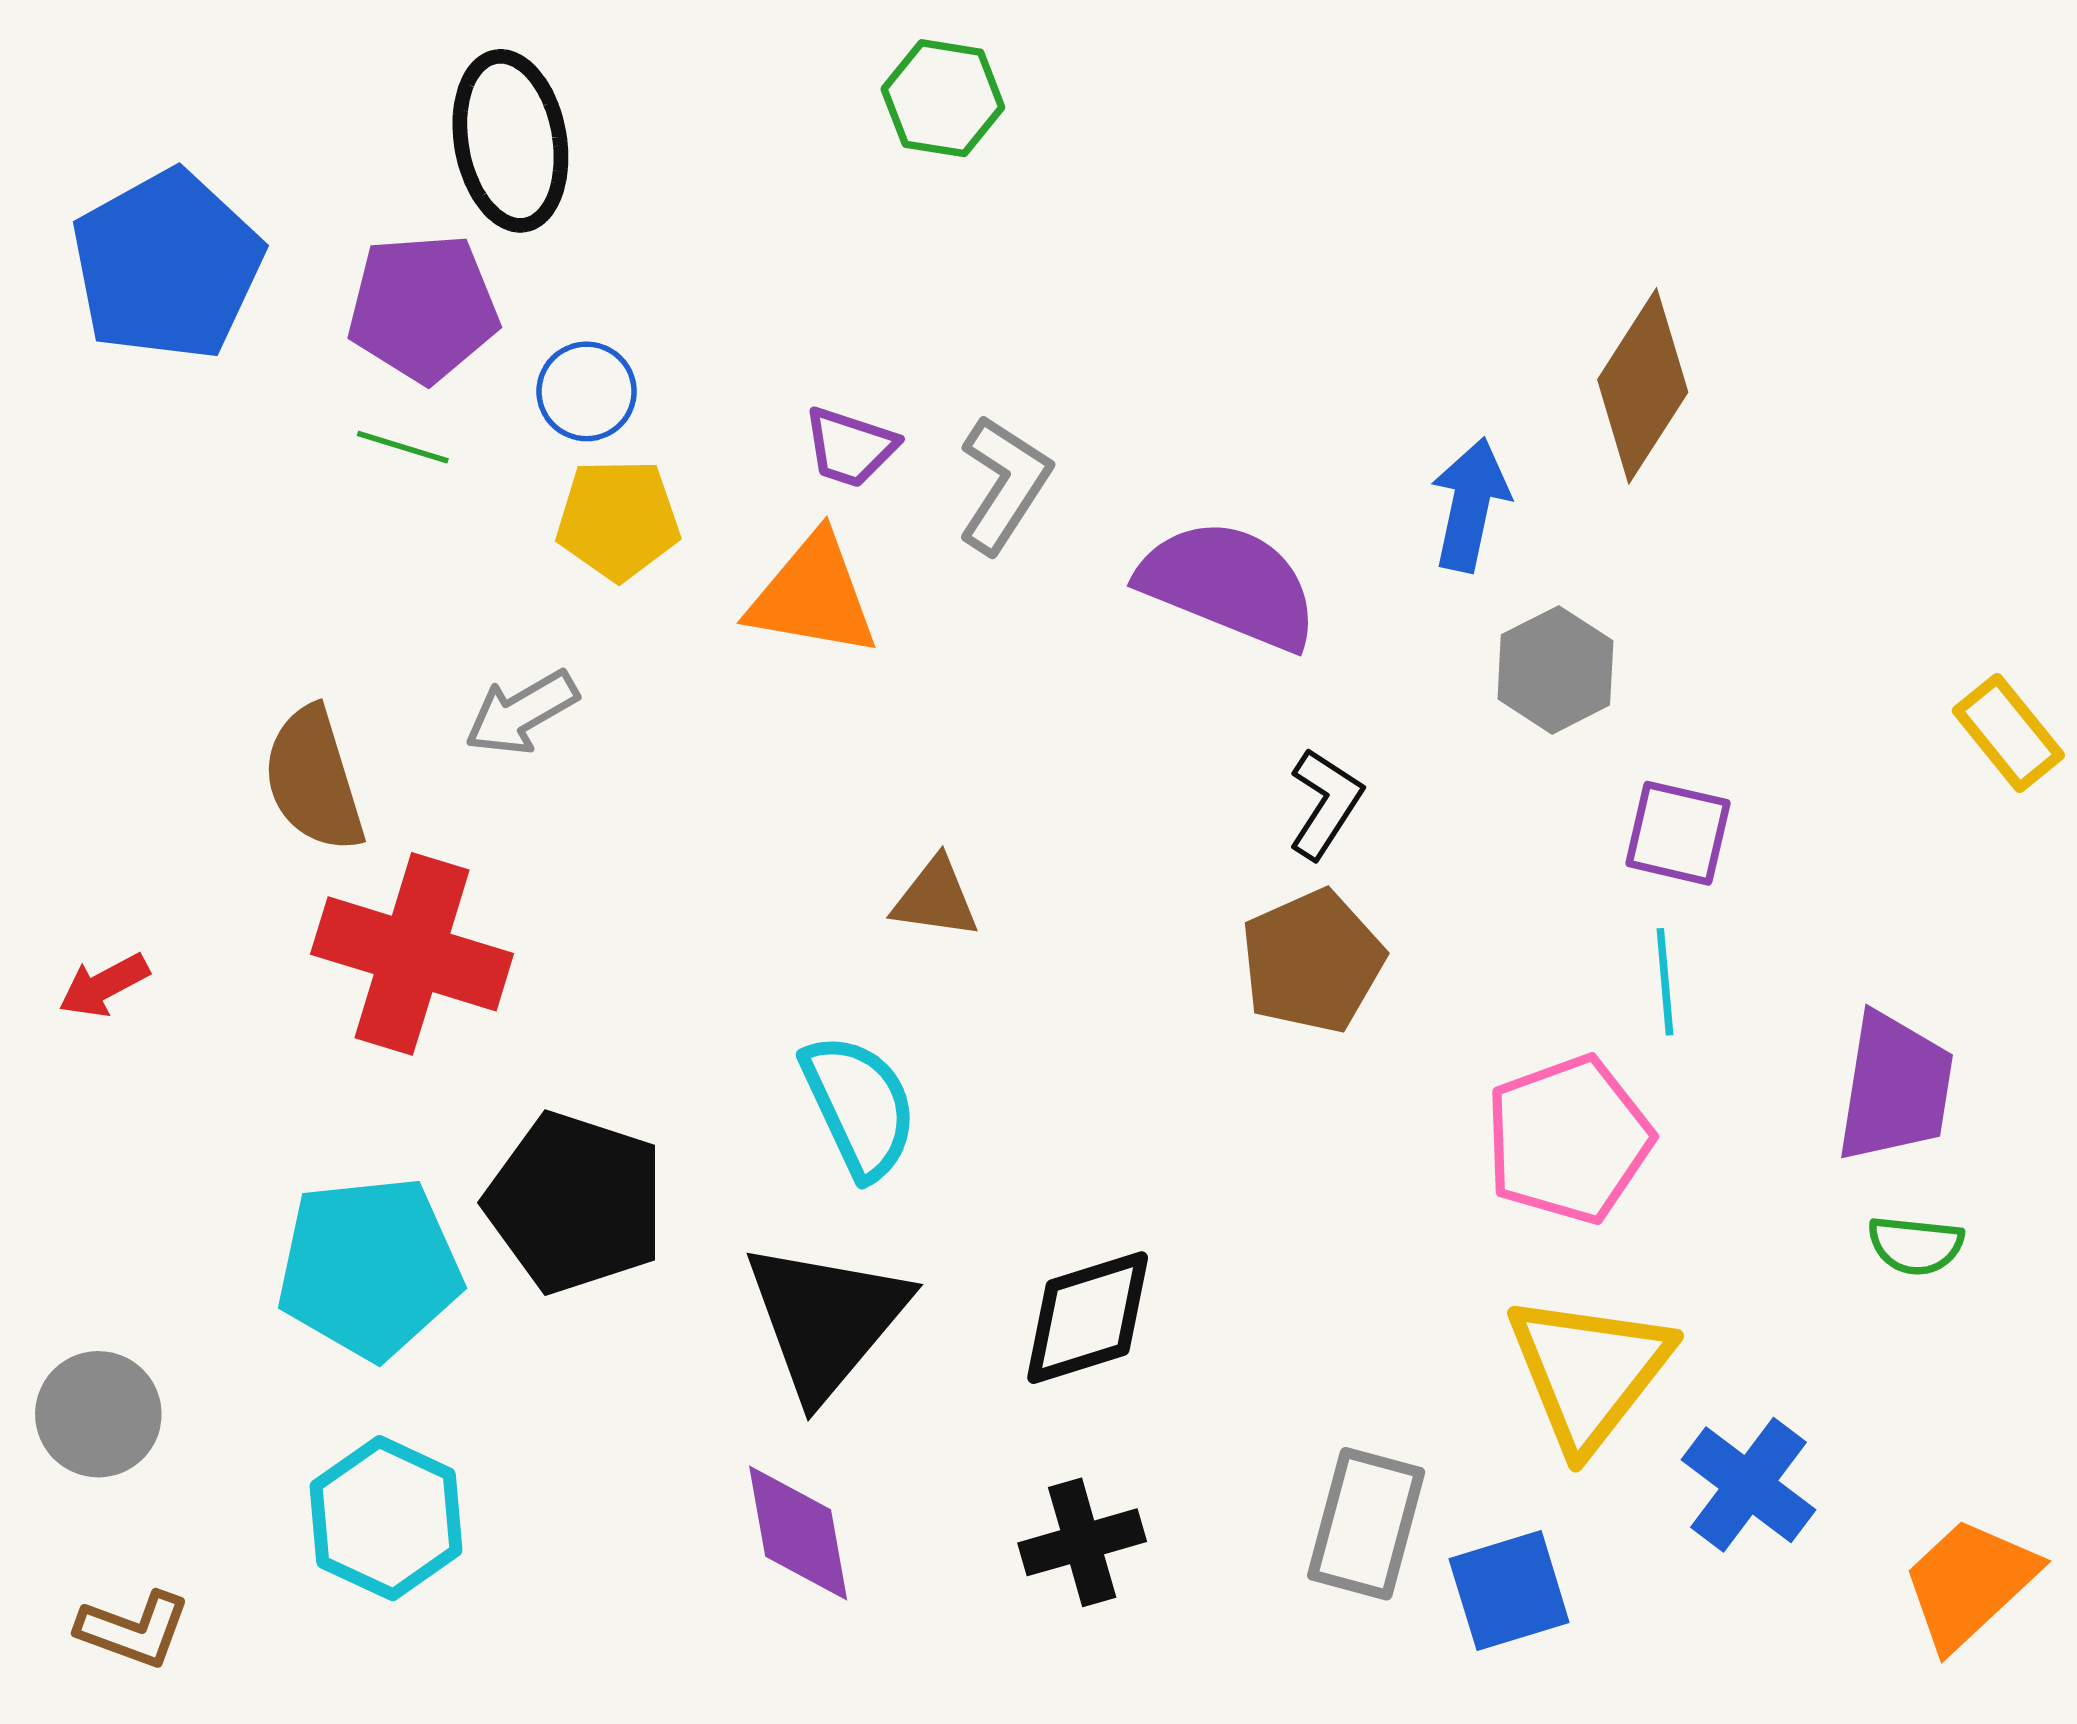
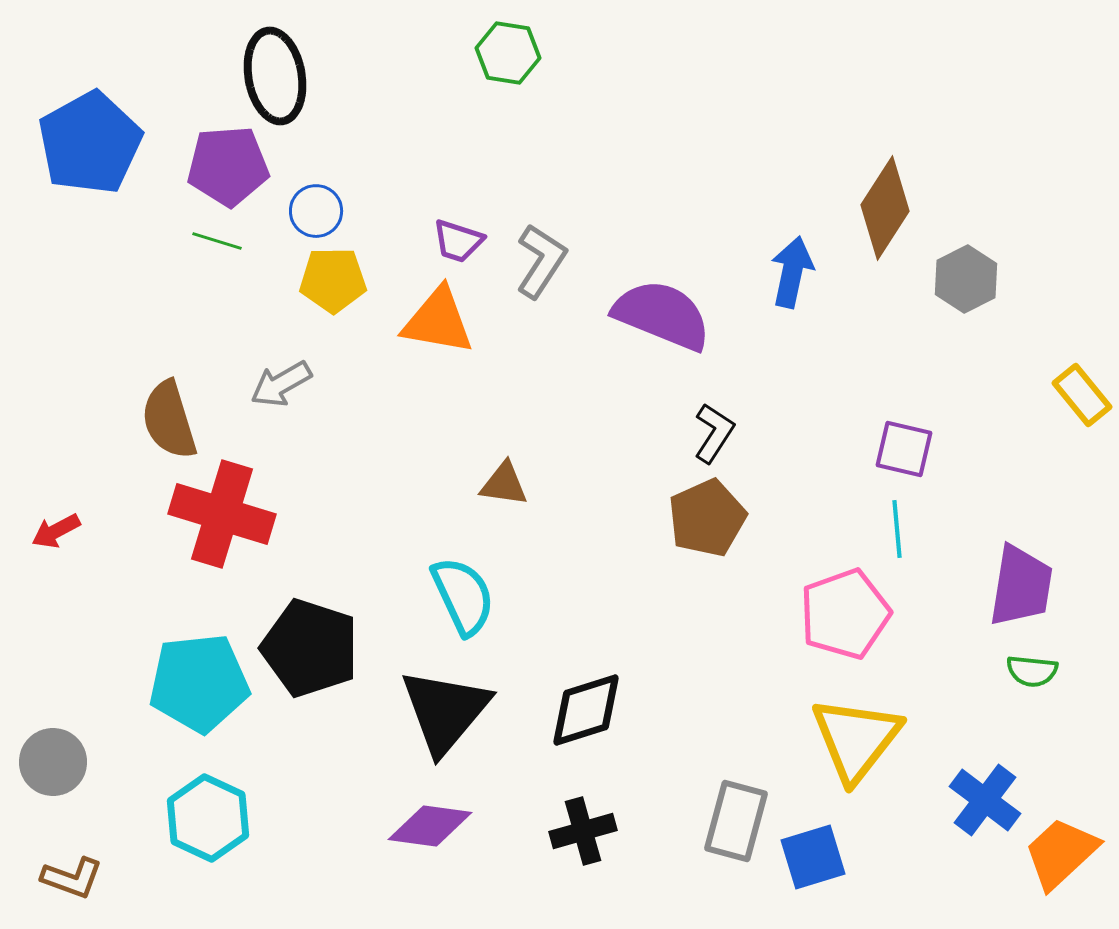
gray hexagon: (1555, 670) -> (966, 279), moved
blue cross: (1748, 1485) -> (985, 800), moved
purple diamond: (798, 1533) -> (430, 826), turned -72

